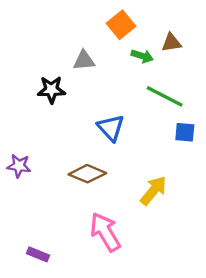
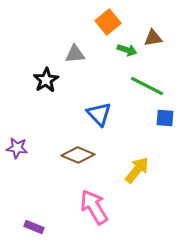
black star: (51, 90) -> (46, 80), turned -30

